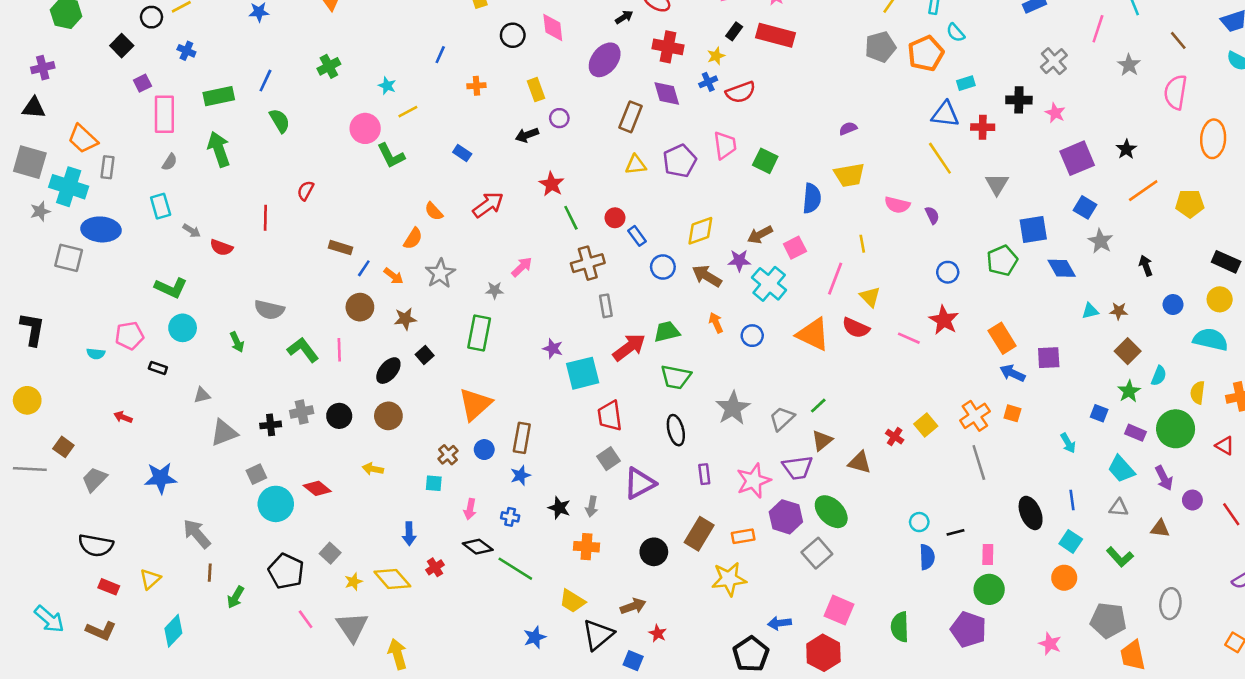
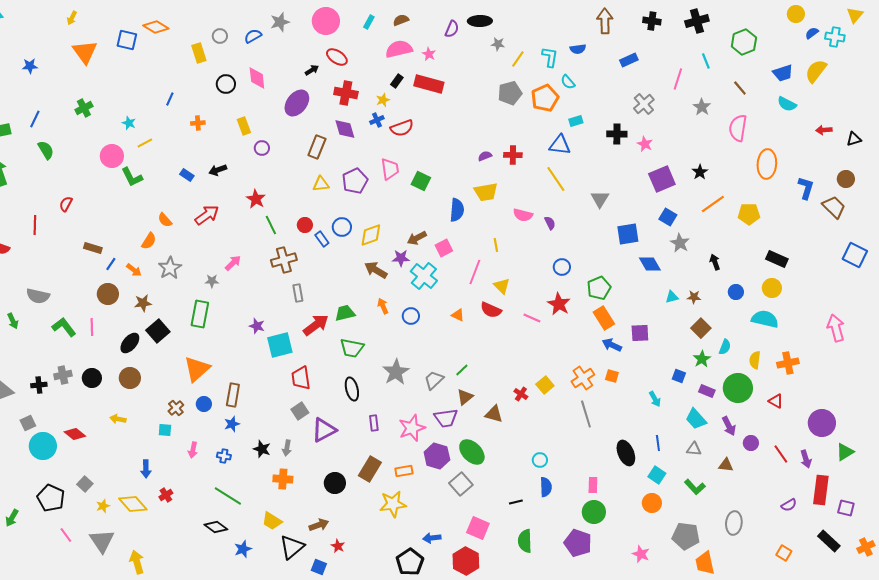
red cross: (983, 127) -> (513, 155), moved
black arrow: (527, 135) -> (218, 170), moved
green pentagon: (1002, 261) -> (599, 288), moved
blue circle: (663, 267) -> (342, 227), moved
orange triangle: (813, 334) -> (458, 315), size x0.5
black square: (425, 355) -> (158, 331), size x1.6
black line: (955, 532) -> (516, 502), moved
black diamond: (478, 547) -> (216, 527), moved

